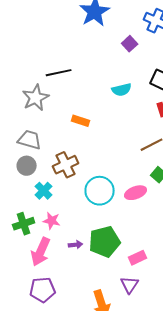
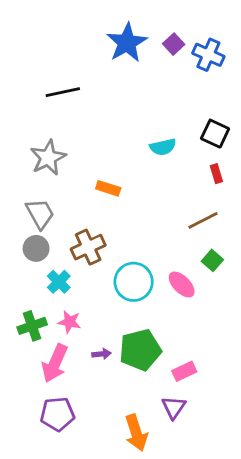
purple square: (130, 44) -> (174, 44), moved
black line: (59, 73) -> (63, 92), moved
gray trapezoid: (30, 140) -> (40, 214), turned 45
pink ellipse: (136, 193) -> (182, 284), turned 65

